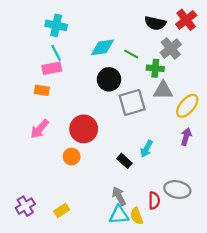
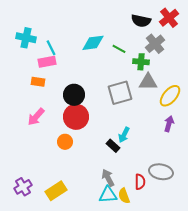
cyan cross: (56, 25) -> (26, 38), moved
black circle: (109, 79) -> (74, 95), moved
cyan arrow: (146, 149) -> (124, 135), moved
yellow rectangle: (62, 210) -> (56, 191), size x1.5

